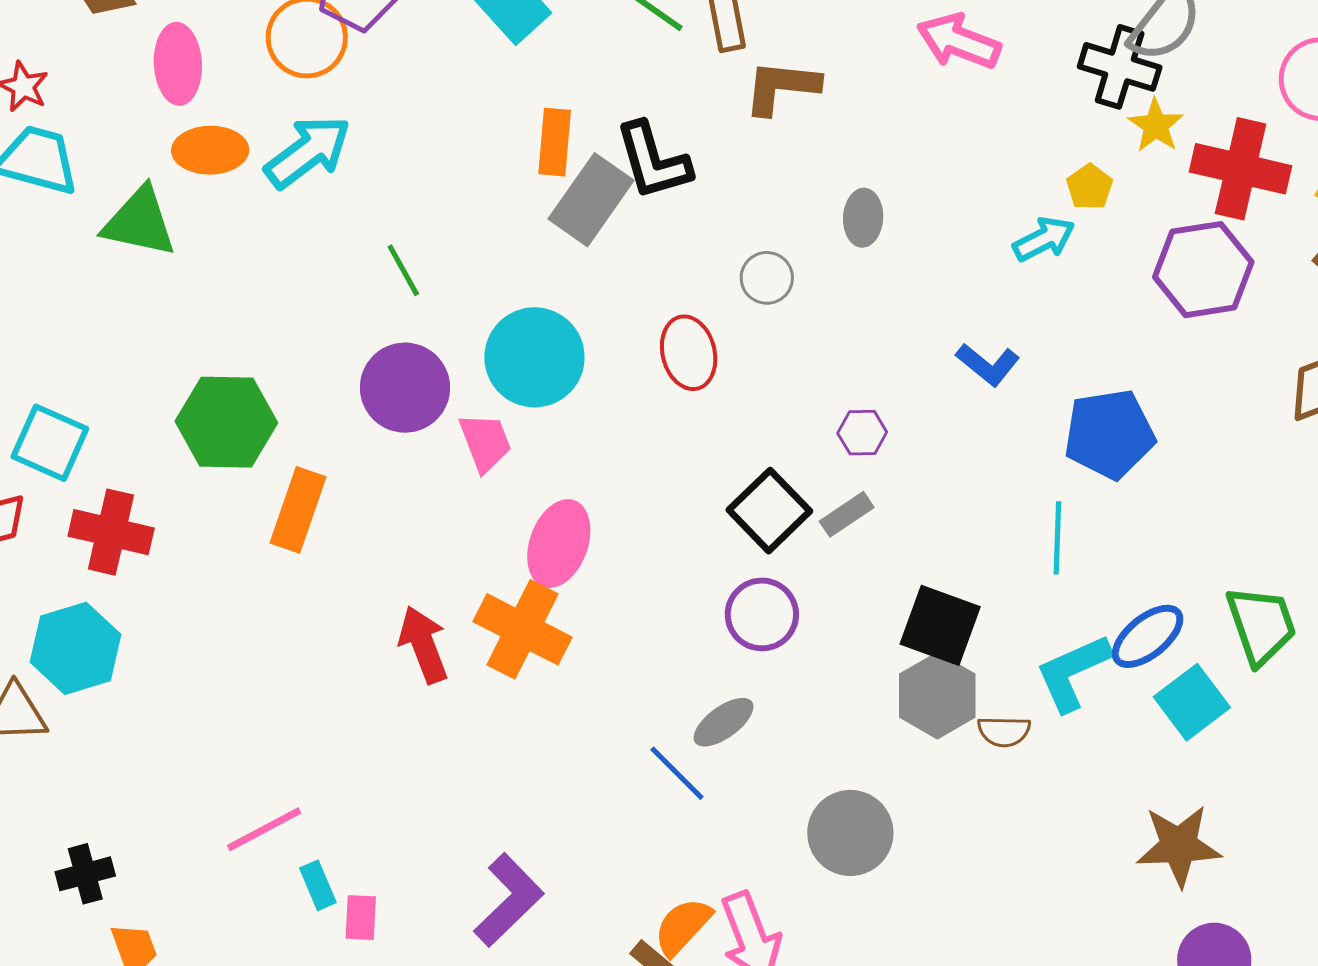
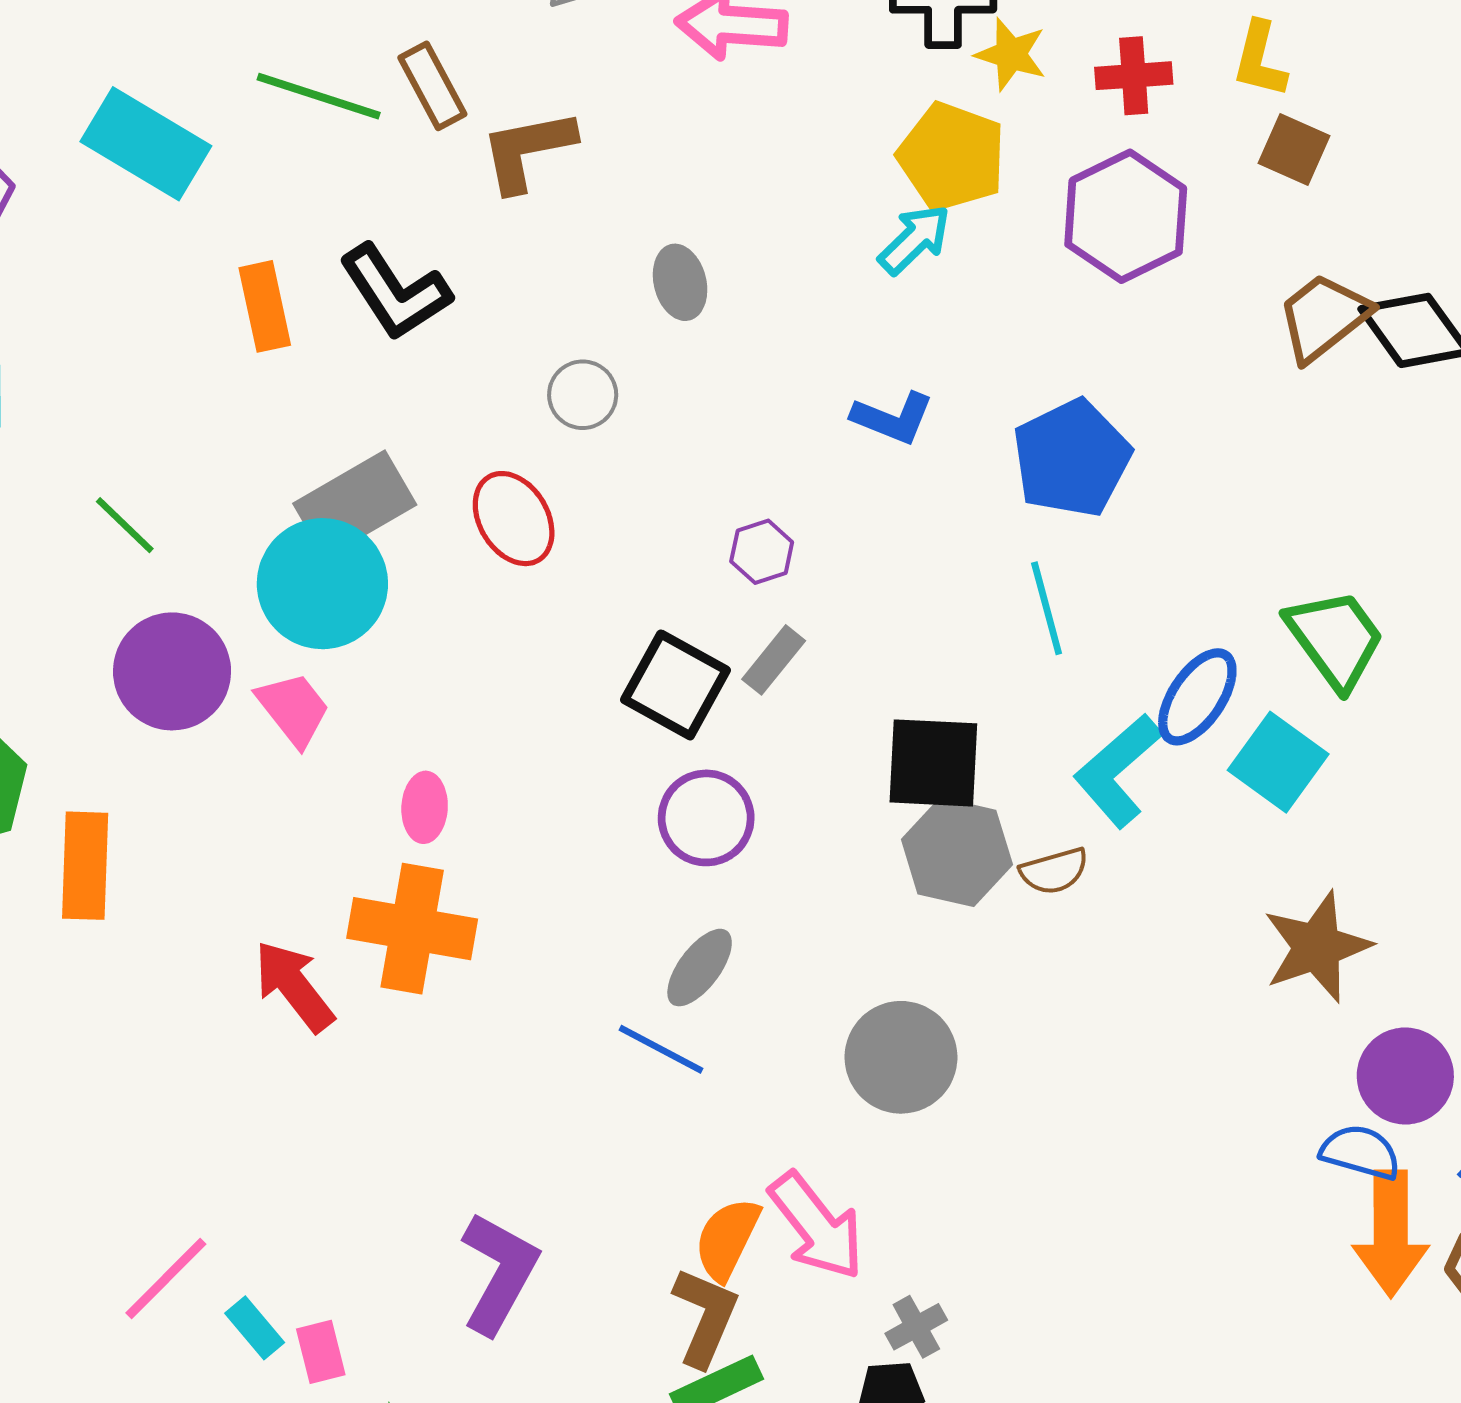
red cross: (1241, 169) -> (1134, 76), size x0.6
yellow pentagon: (1090, 187) -> (952, 157), size x1.8
gray rectangle: (591, 200) -> (355, 504), moved, turned 42
pink ellipse: (559, 544) -> (425, 807), size x0.6

